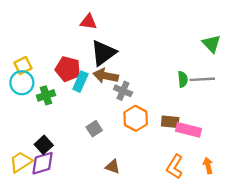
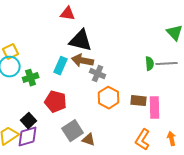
black triangle: (103, 53) -> (81, 41), turned 50
red pentagon: (68, 69) -> (56, 102), moved
gray square: (94, 129) -> (73, 131), moved, size x1.5
pink rectangle: (188, 130) -> (155, 108), turned 75

